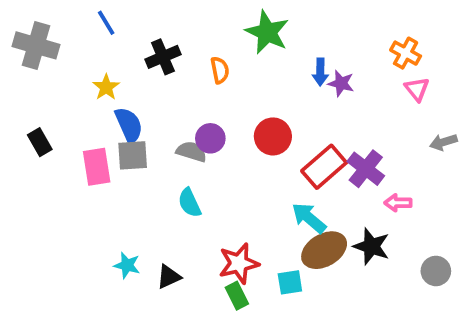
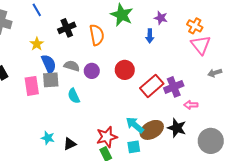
orange semicircle: (220, 70) -> (97, 35), size x1.5
purple star: (341, 83) -> (161, 18), moved
pink triangle: (417, 89) -> (201, 45), size x1.5
gray semicircle: (191, 152) -> (72, 66), moved
purple cross: (366, 169) -> (174, 87), turned 30
cyan semicircle: (190, 203) -> (74, 96), moved
cyan arrow: (309, 218) -> (135, 125), moved
gray circle: (436, 271) -> (211, 141), size x1.6

